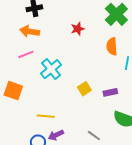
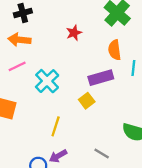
purple rectangle: (110, 92) -> (101, 78), moved, size x1.5
yellow line: (46, 116) -> (56, 126), moved, turned -72

